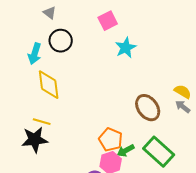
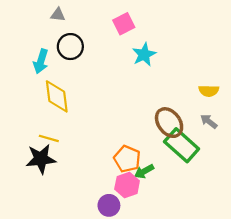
gray triangle: (50, 13) -> (58, 15), turned -32
yellow semicircle: (183, 92) -> (209, 91), moved, turned 150
green rectangle: (159, 152) -> (182, 145), moved

